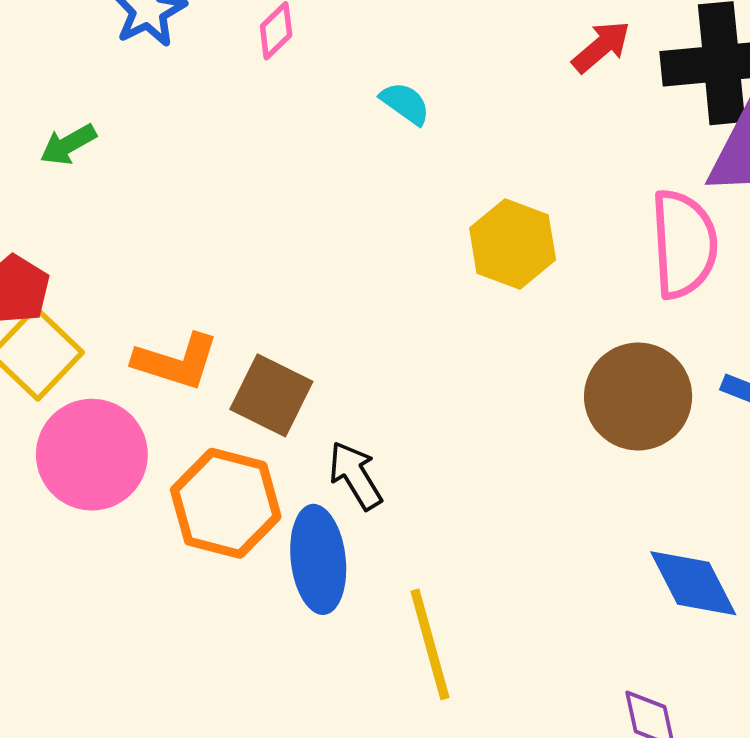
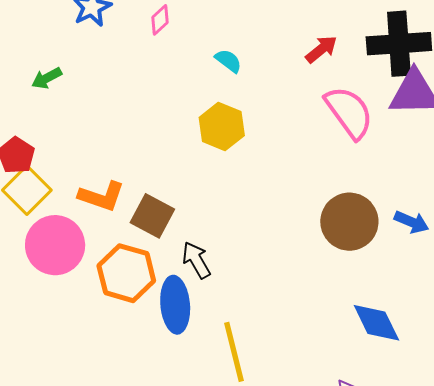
red arrow: (601, 47) -> (321, 49), moved
yellow hexagon: (513, 244) -> (222, 126), moved
pink semicircle: (684, 244) -> (349, 112), moved, turned -34

